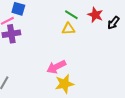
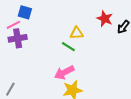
green line: (71, 15) -> (68, 47), moved

